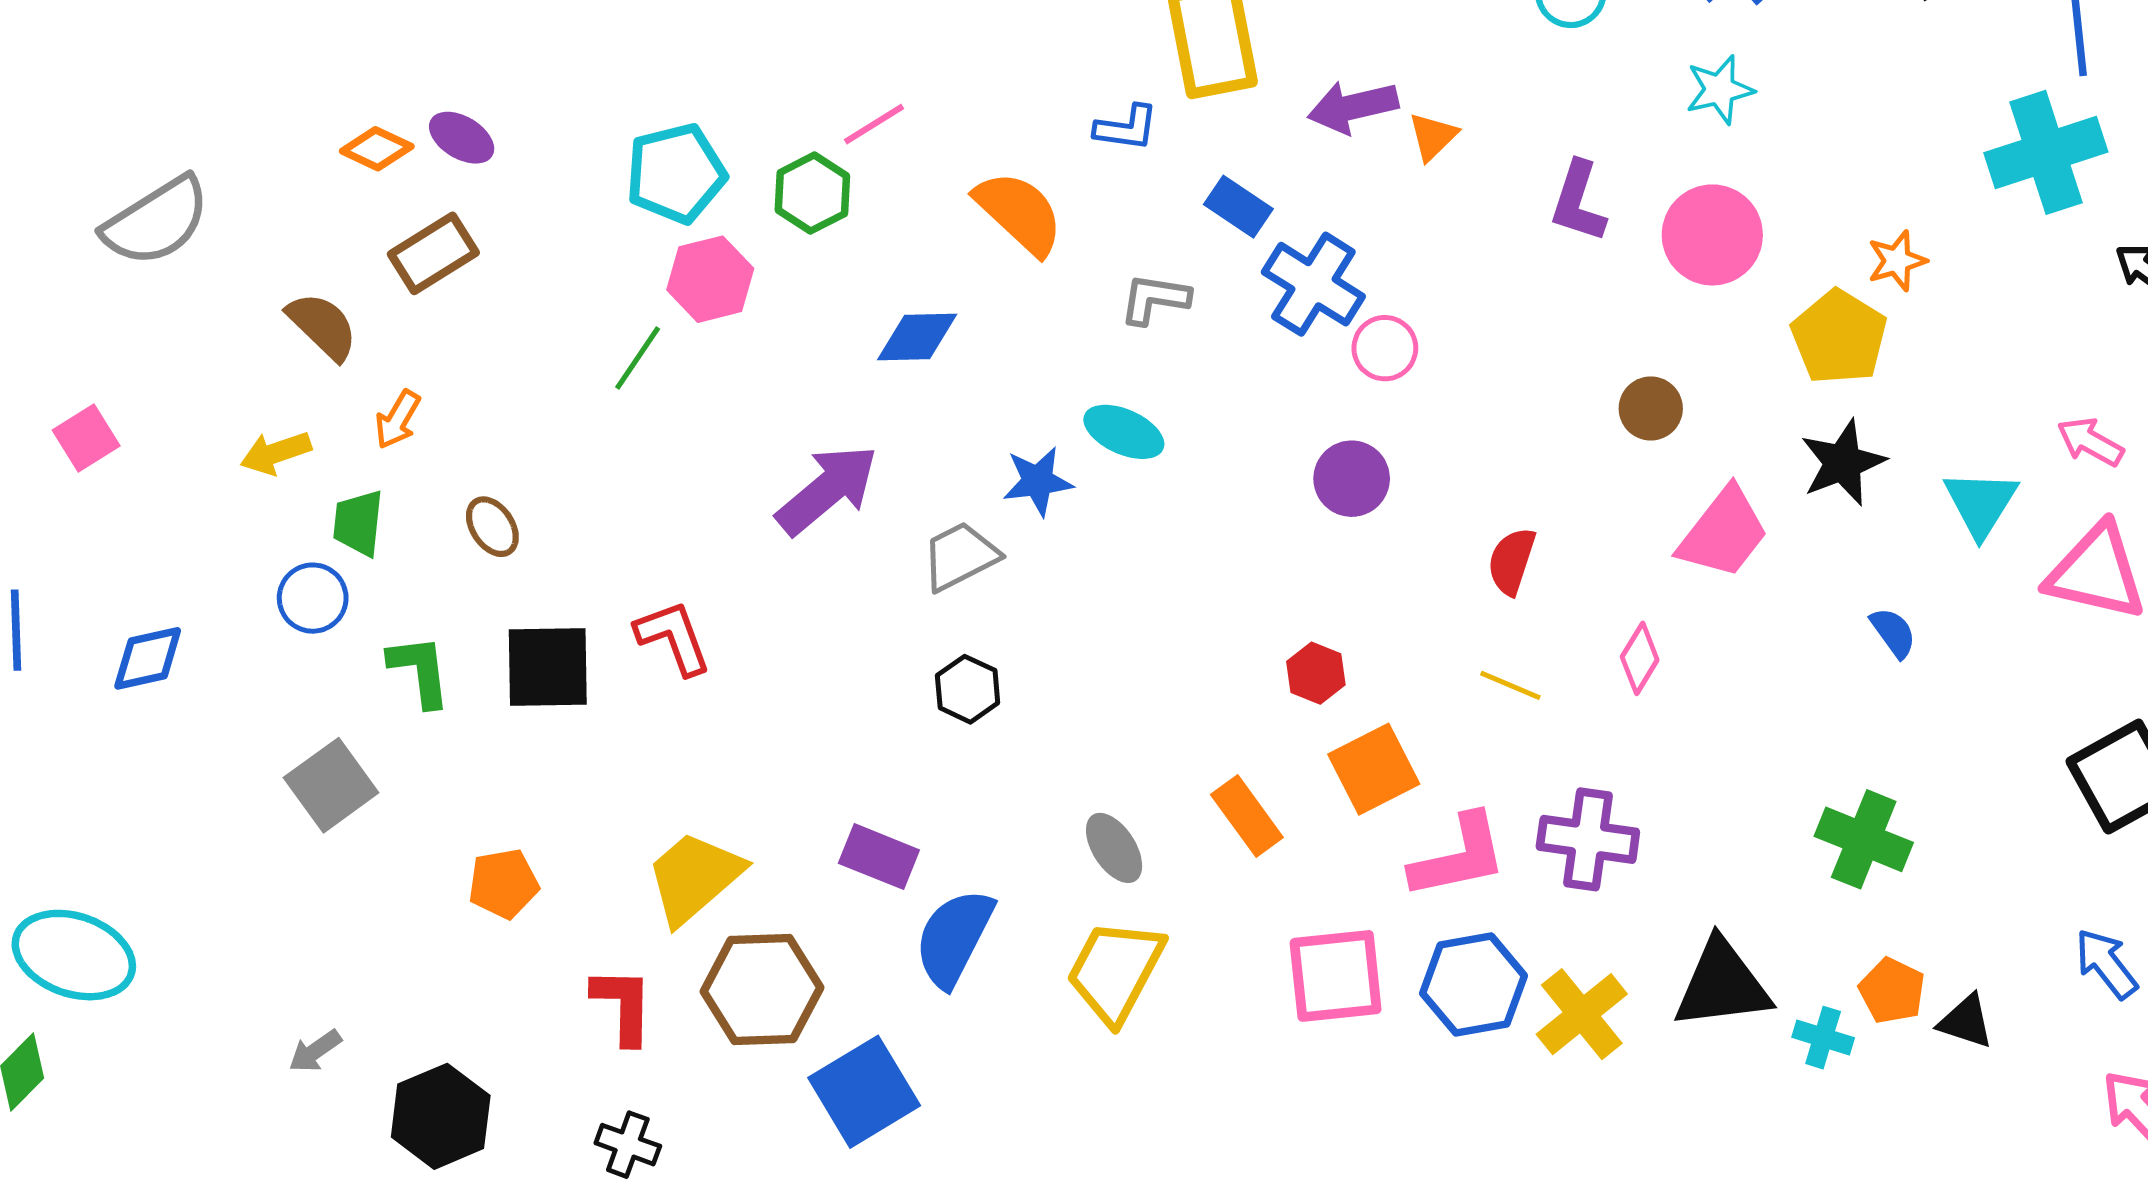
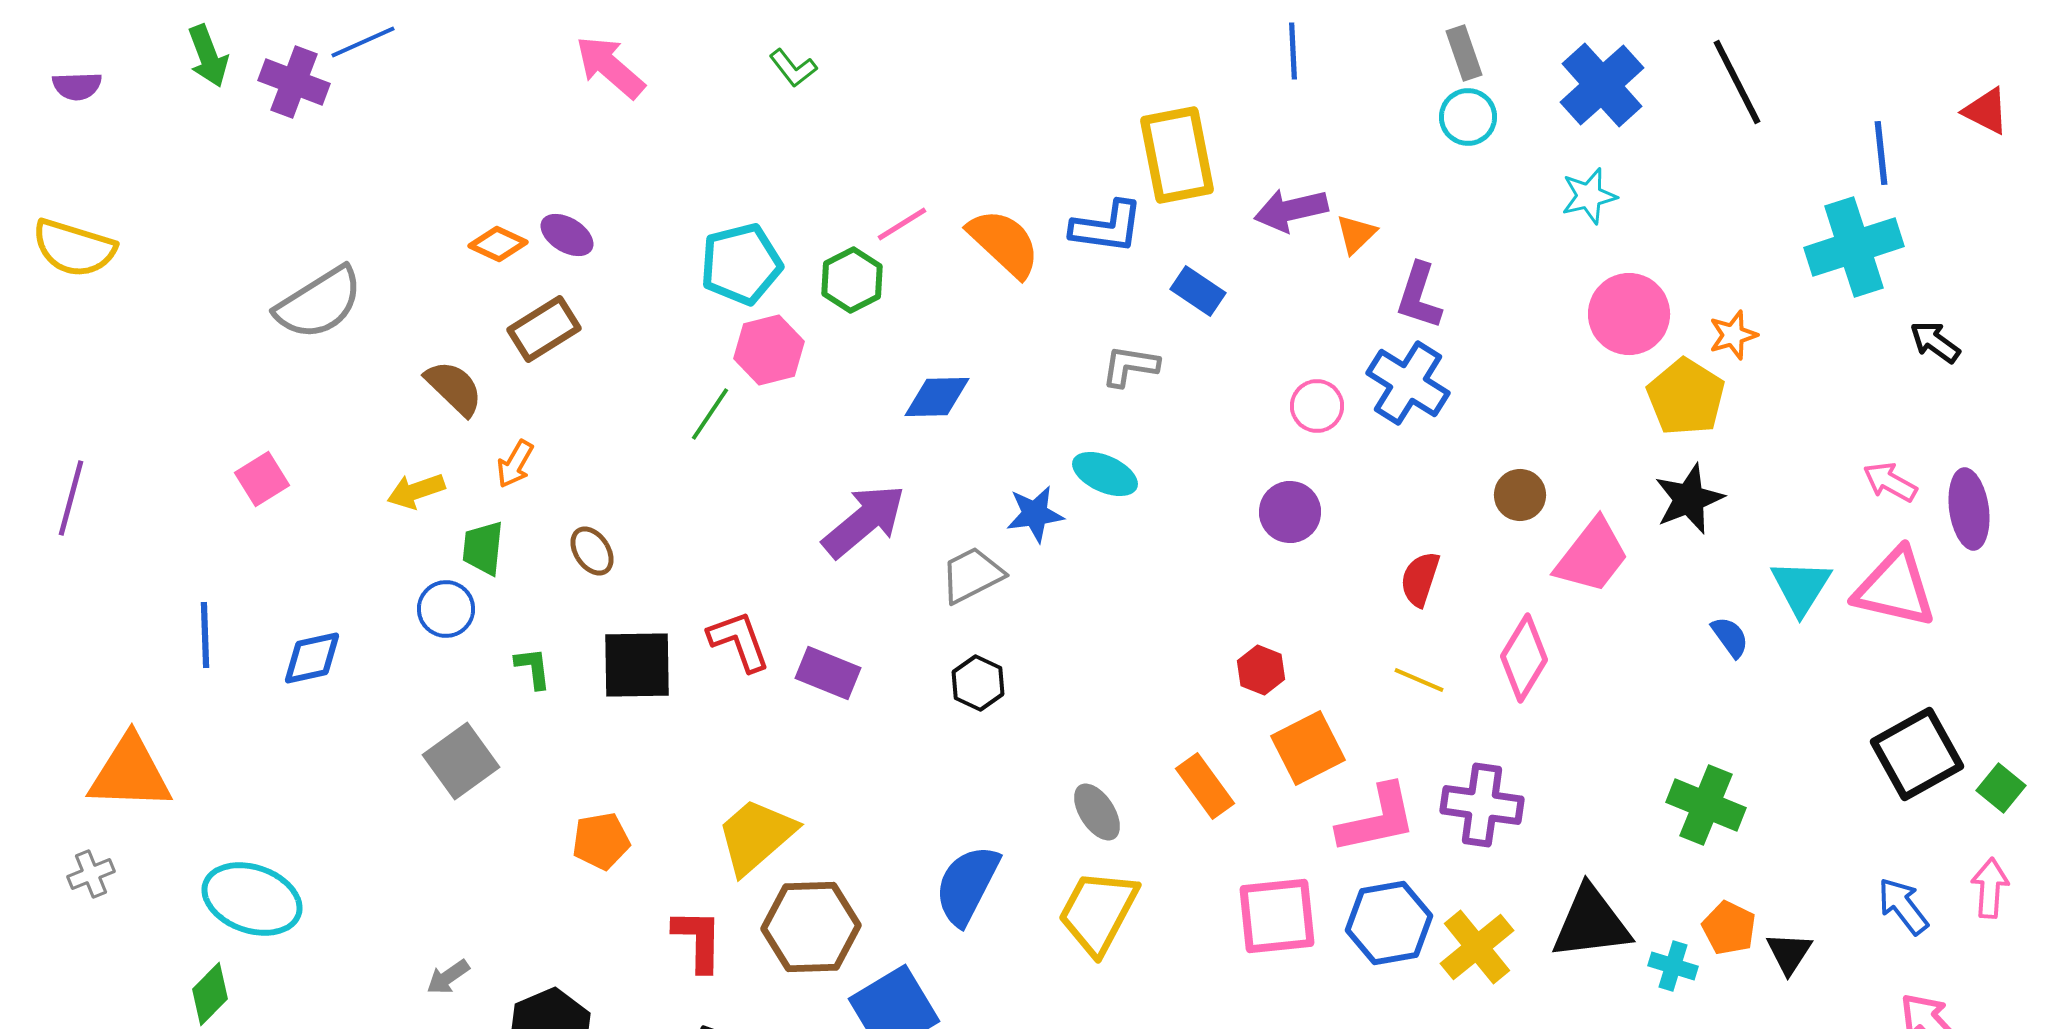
blue L-shape: (1126, 128) -> (1107, 227), size x1.4
purple L-shape: (1578, 202) -> (1419, 296), moved
orange semicircle: (1019, 213) -> (1004, 243), moved
pink circle: (1712, 235) -> (1629, 314), moved
blue cross: (1313, 284) -> (1408, 383), moved
brown circle: (1651, 408) -> (1520, 495), moved
cyan triangle: (1981, 503) -> (1801, 587), moved
pink diamond: (1640, 658) -> (1524, 658), size x1.5
green L-shape: (420, 671) -> (533, 668), size x0.7
purple rectangle: (879, 857) -> (828, 673), moved
black triangle: (1966, 1022) -> (1789, 953), turned 45

